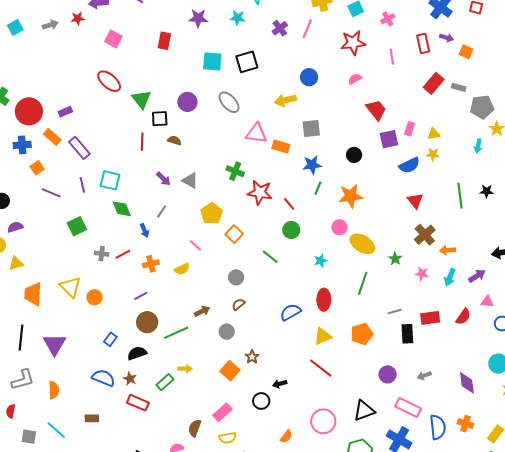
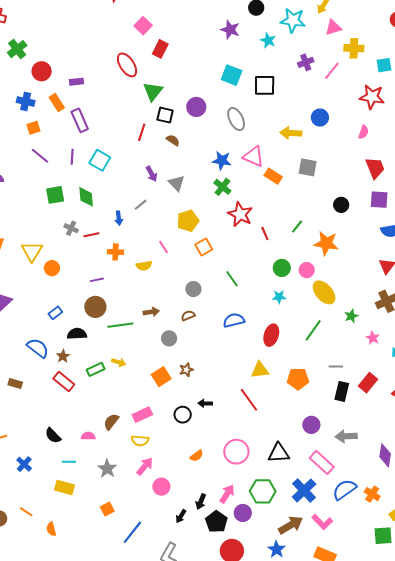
red rectangle: (164, 41) -> (160, 49), moved
pink semicircle: (355, 79) -> (363, 132), turned 120
red circle: (29, 111) -> (42, 71), size x0.7
blue star: (312, 165) -> (222, 161), moved
green diamond: (122, 209) -> (86, 197), moved
green circle: (291, 230) -> (282, 268), moved
blue semicircle: (290, 312) -> (234, 320), moved
red rectangle: (430, 318) -> (368, 383), turned -60
gray arrow: (424, 376) -> (346, 436), size x1.5
blue semicircle: (438, 427) -> (345, 490), turned -135

